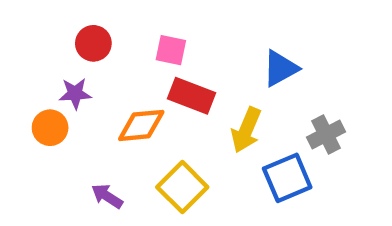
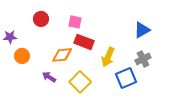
blue triangle: (280, 68) -> (142, 30), moved
purple star: (75, 94) -> (10, 37), moved
purple arrow: (107, 196) -> (49, 77), moved

